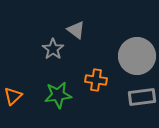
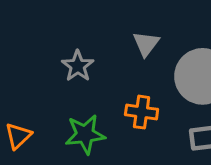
gray triangle: (76, 30) -> (146, 44), moved, turned 30

